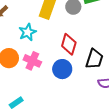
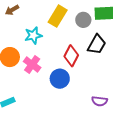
black trapezoid: (94, 59) -> (97, 44), moved

